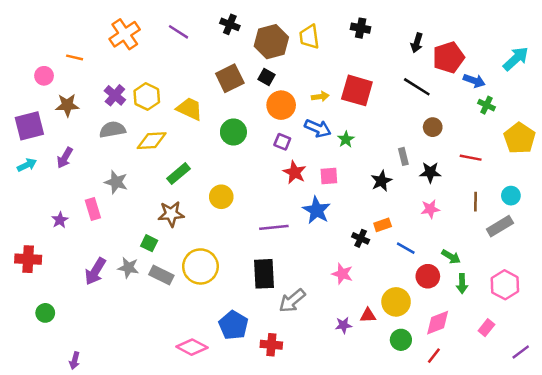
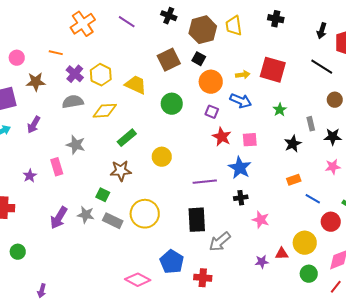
orange line: (75, 57) -> (56, 53), moved
green star: (346, 139) -> (280, 110), moved
black cross: (361, 238) -> (241, 198), moved, turned -32

